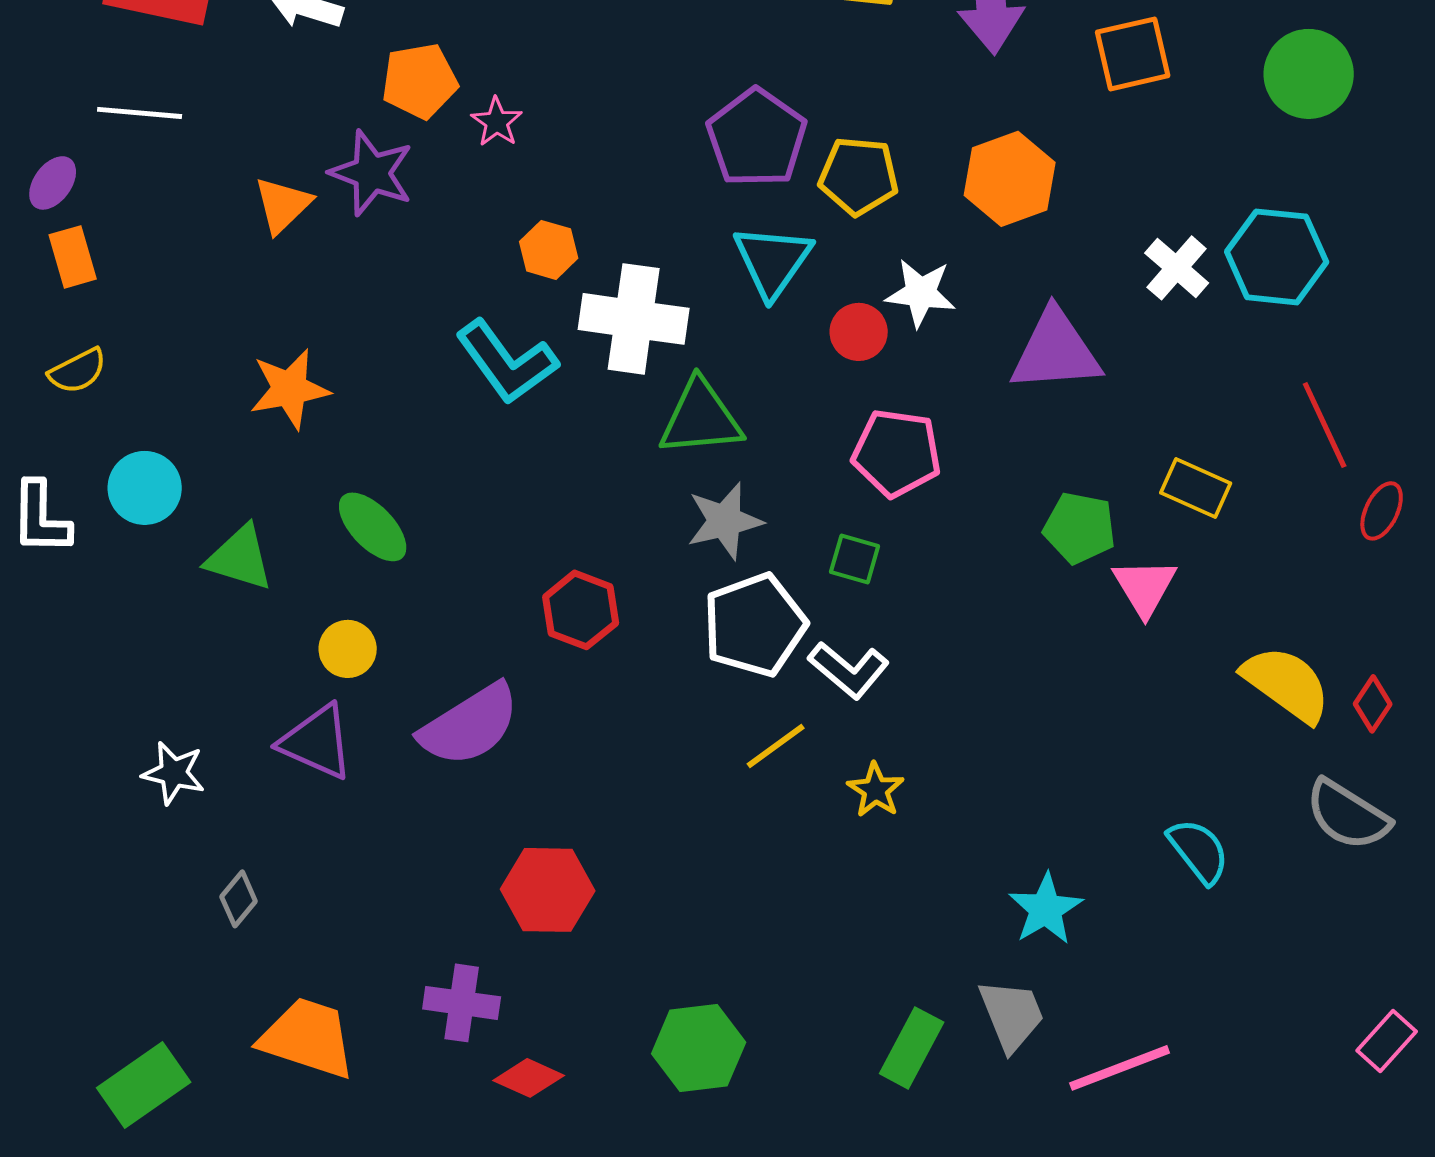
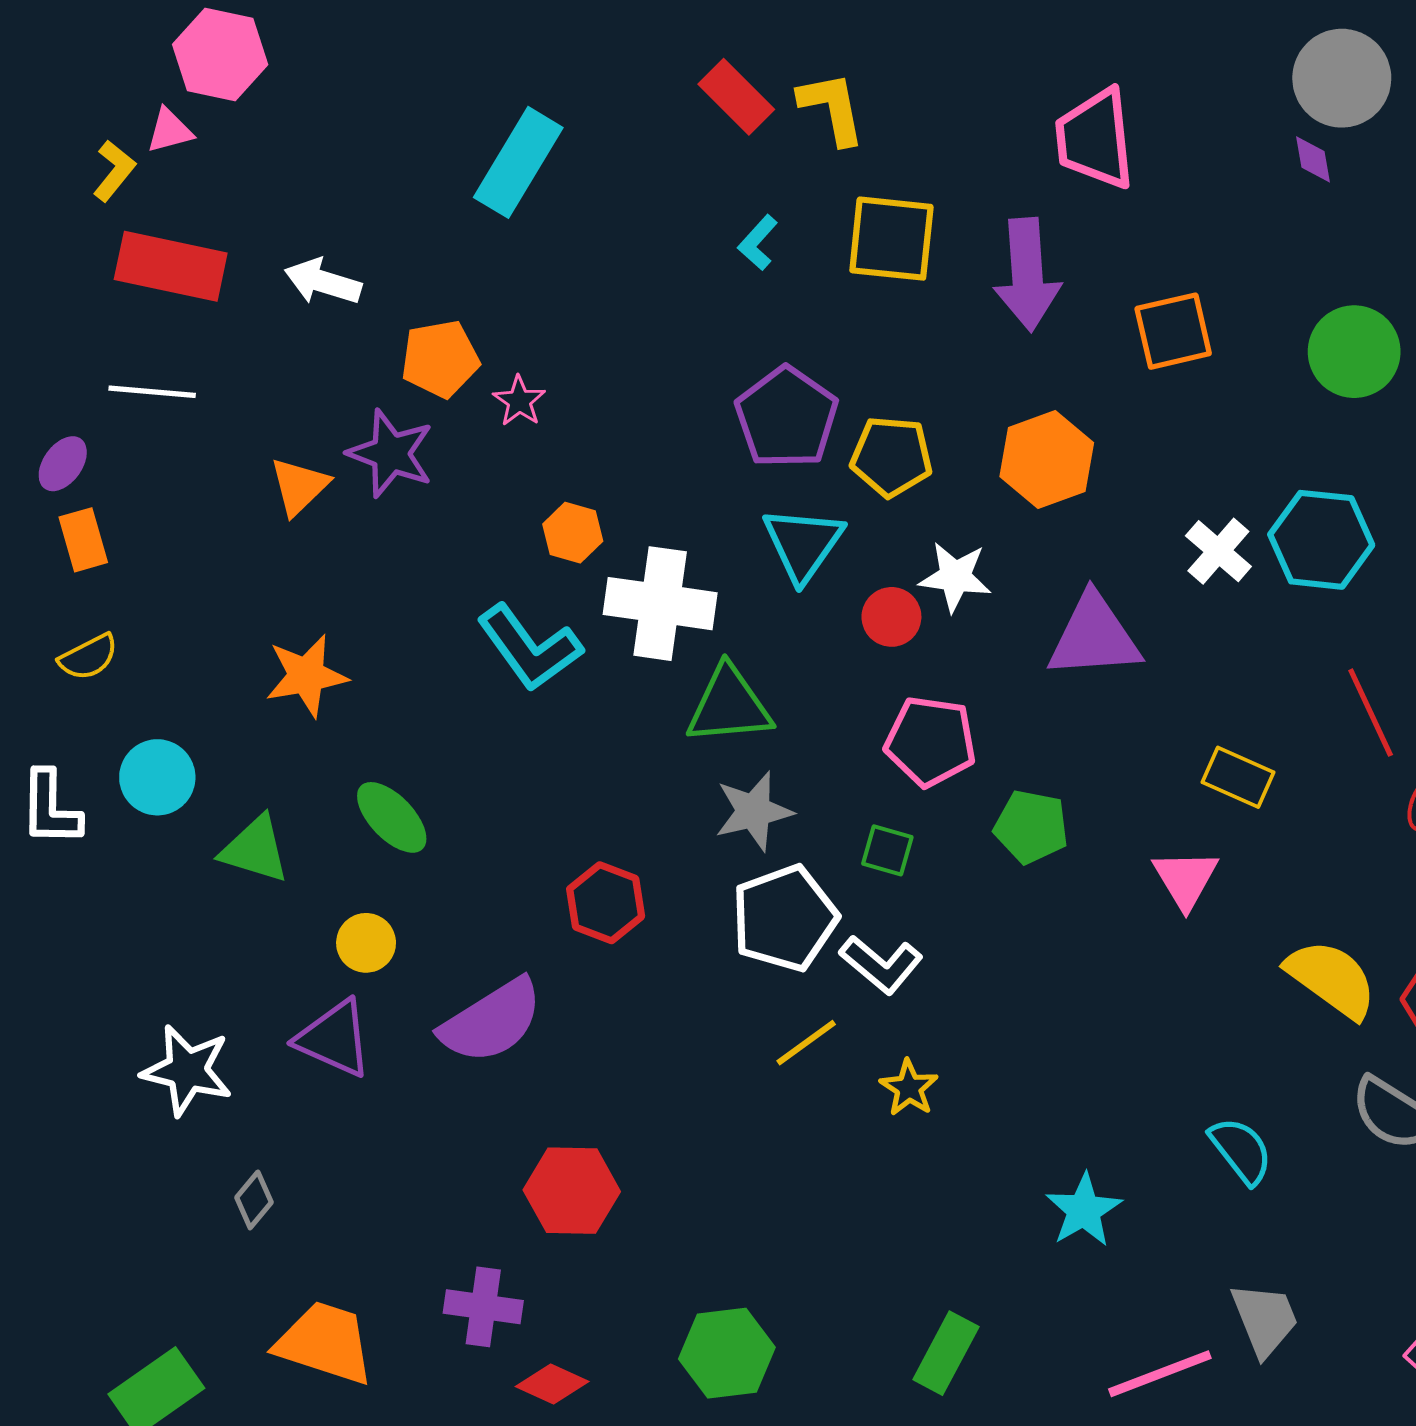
green pentagon: (1080, 528) -> (1031, 827), moved
white star: (174, 773) -> (187, 1070), size x1.4
gray trapezoid: (1012, 1015) -> (1265, 1319), moved

